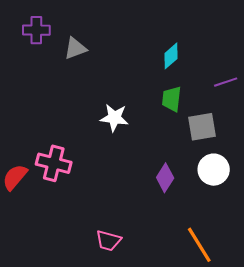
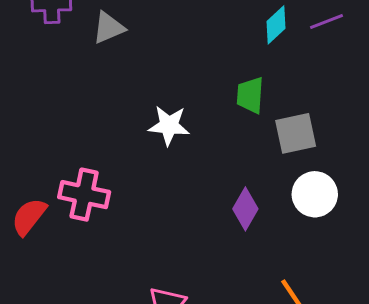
cyan diamond: (171, 56) -> (276, 25), moved
purple line: (226, 82) -> (326, 21), moved

